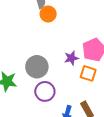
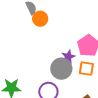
gray circle: (37, 67) -> (61, 69), moved

